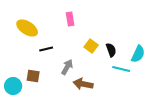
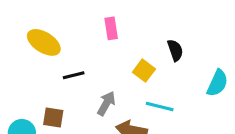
black semicircle: (111, 50) -> (175, 50), moved
cyan line: (121, 69) -> (160, 107), moved

